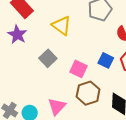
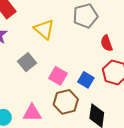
blue square: (106, 60) -> (86, 80), moved
pink triangle: (57, 106) -> (32, 113), turned 42

